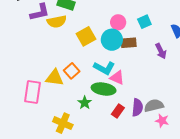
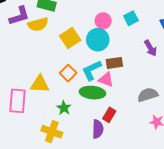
brown rectangle: (129, 43) -> (114, 63), moved
cyan L-shape: (104, 68) -> (92, 70), turned 130
orange square: (72, 71) -> (68, 73), moved
green star: (85, 103) -> (64, 108), moved
gray semicircle: (154, 106) -> (148, 95), moved
purple semicircle: (137, 107) -> (98, 129), moved

